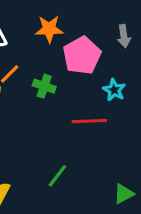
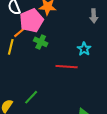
pink pentagon: (82, 55) -> (32, 21), moved
green line: (57, 176) -> (31, 97), moved

